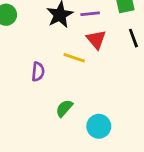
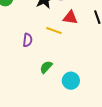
red triangle: (96, 40) -> (70, 18), turned -42

